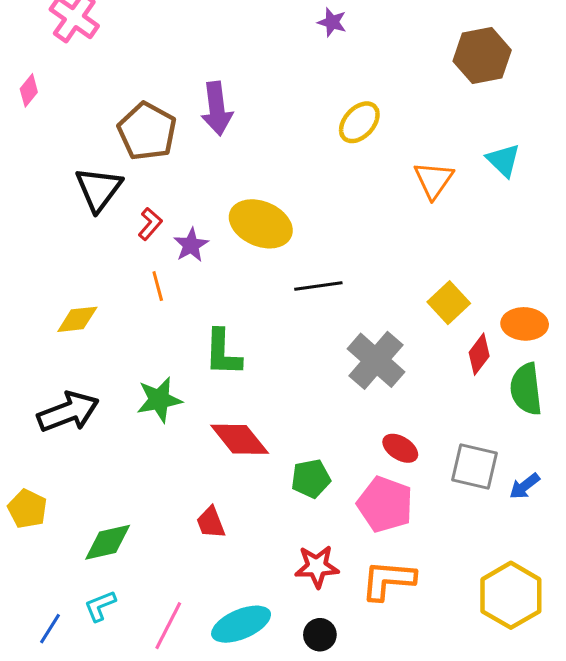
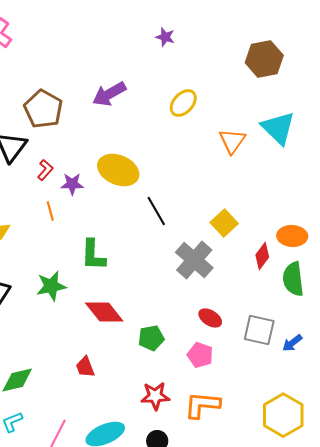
purple arrow: (217, 109) -> (109, 94), moved, turned 68
cyan triangle: (503, 160) -> (278, 128), size x1.5
purple star: (191, 245) -> (72, 184), turned 30
black line: (318, 286) -> (156, 211), turned 68
yellow square: (449, 303) -> (224, 223), moved
pink pentagon: (385, 504) -> (200, 355), size x0.7

